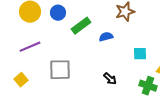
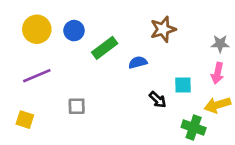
gray square: (60, 70) -> (77, 106), size x0.6
black arrow: (110, 79) -> (158, 100), moved
yellow square: (21, 80) -> (25, 120), turned -32

